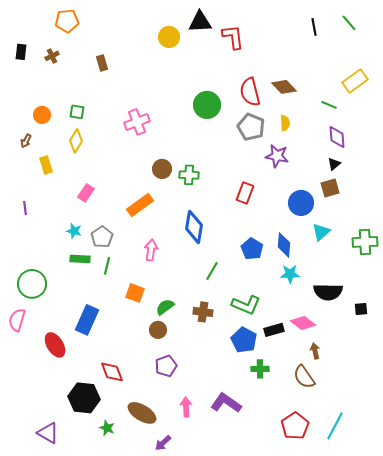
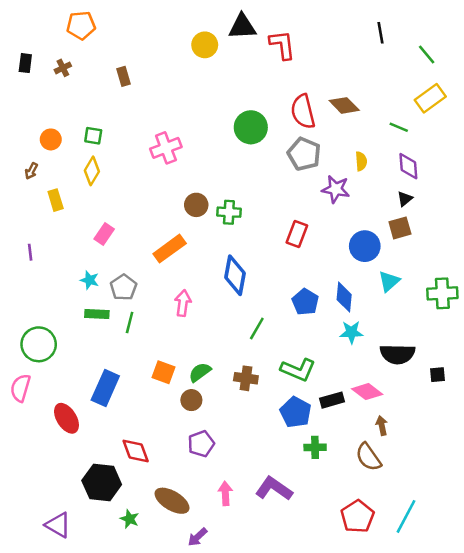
green line: (349, 23) -> (427, 55), moved
yellow semicircle: (285, 123) -> (361, 161), moved
orange square: (135, 293) -> (163, 372), moved

